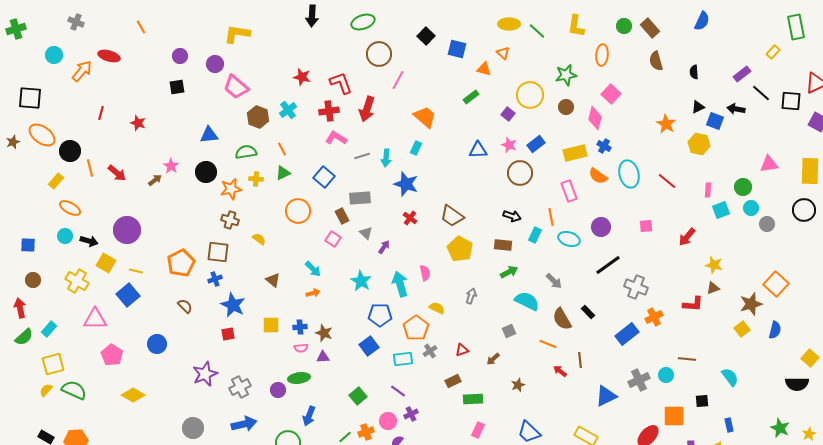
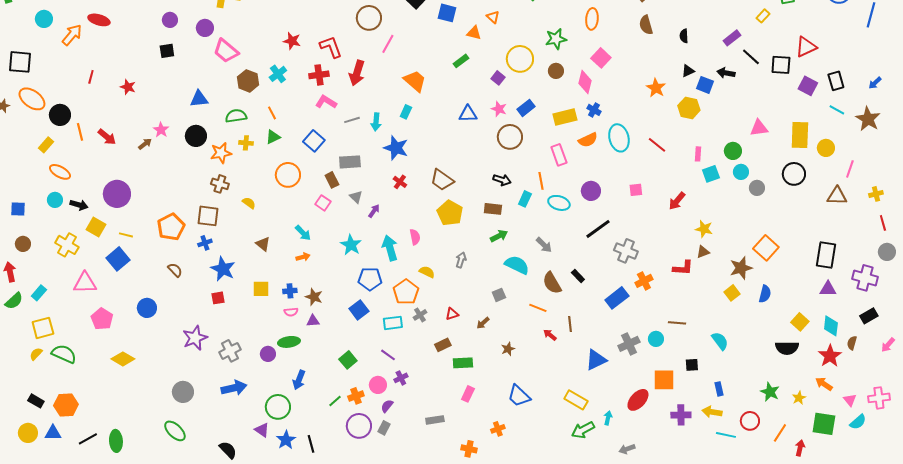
orange semicircle: (598, 176) -> (588, 140), turned -60

